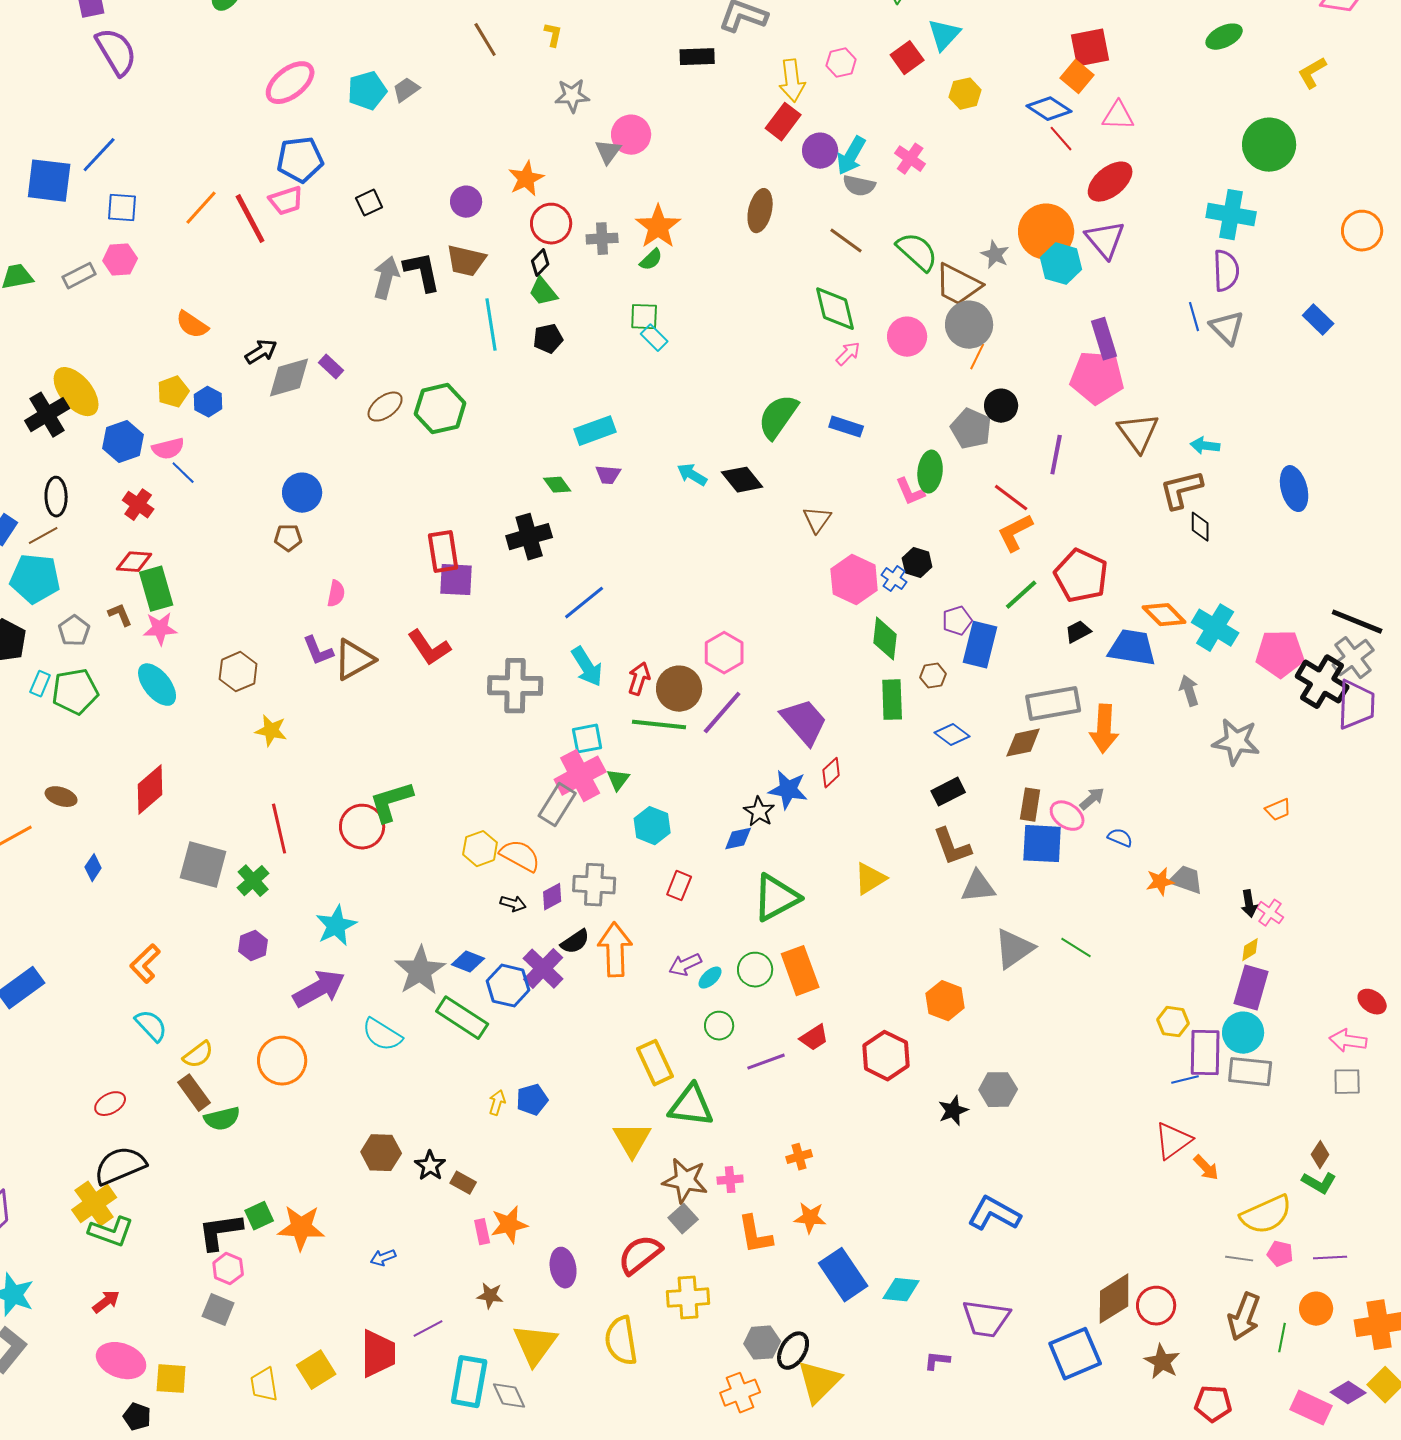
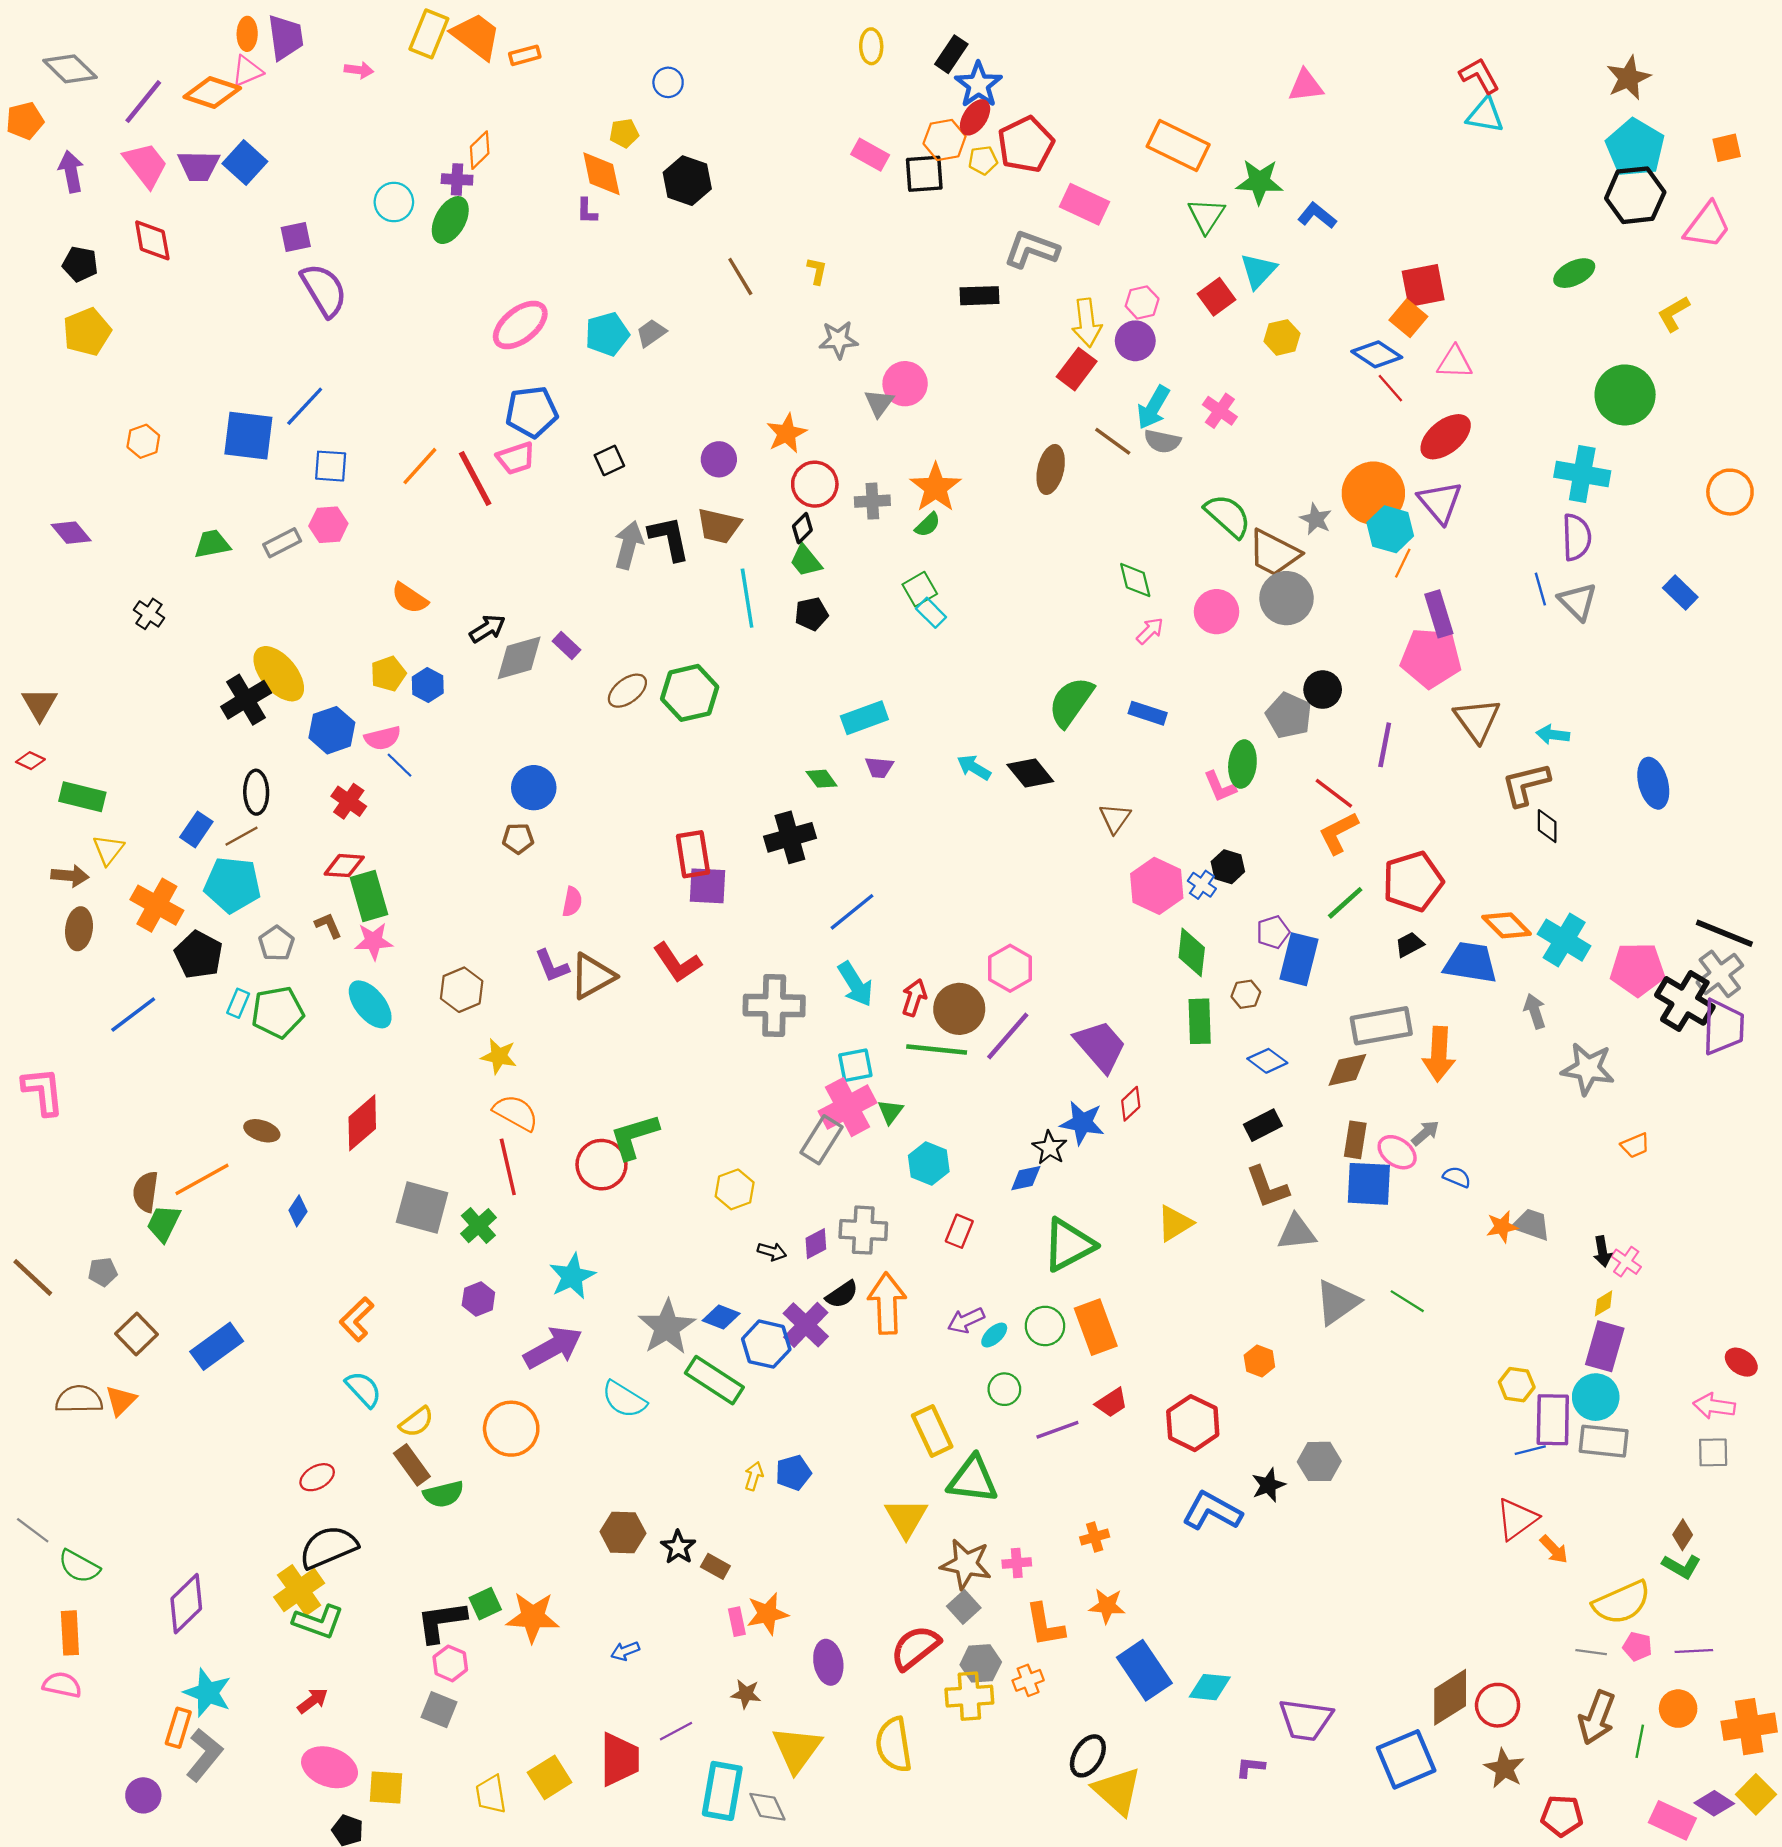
purple circle: (820, 151) -> (1135, 341), moved
brown line: (846, 241) -> (1113, 441), moved
green diamond: (835, 309) -> (1135, 580), size x0.7
green square: (644, 317) -> (920, 589), turned -32
orange line: (977, 357) -> (1403, 563), moved
red pentagon: (1081, 576) -> (1413, 881), turned 30
orange semicircle: (520, 856) -> (516, 1113), moved
orange hexagon: (945, 1001) -> (1259, 1361), size x0.7
blue L-shape: (994, 1214) -> (1212, 1511), moved
gray hexagon: (762, 1343) -> (981, 1663), moved
yellow triangle: (819, 1382) -> (1117, 1791), turned -33
orange cross: (740, 1393) -> (1028, 1680), moved, size x0.7

